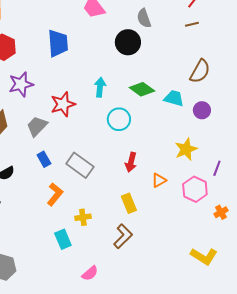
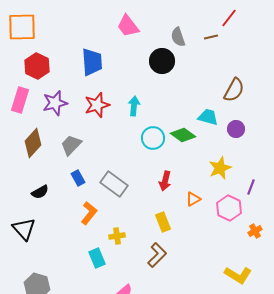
brown line: (192, 24) -> (211, 37), moved
green diamond: (142, 89) -> (183, 135), moved
red star: (63, 104) -> (97, 105), moved

